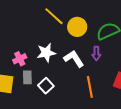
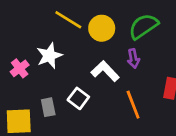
white star: (46, 53) -> (49, 56), moved
pink cross: (20, 59) -> (20, 68), moved
white square: (46, 86) -> (78, 98), moved

